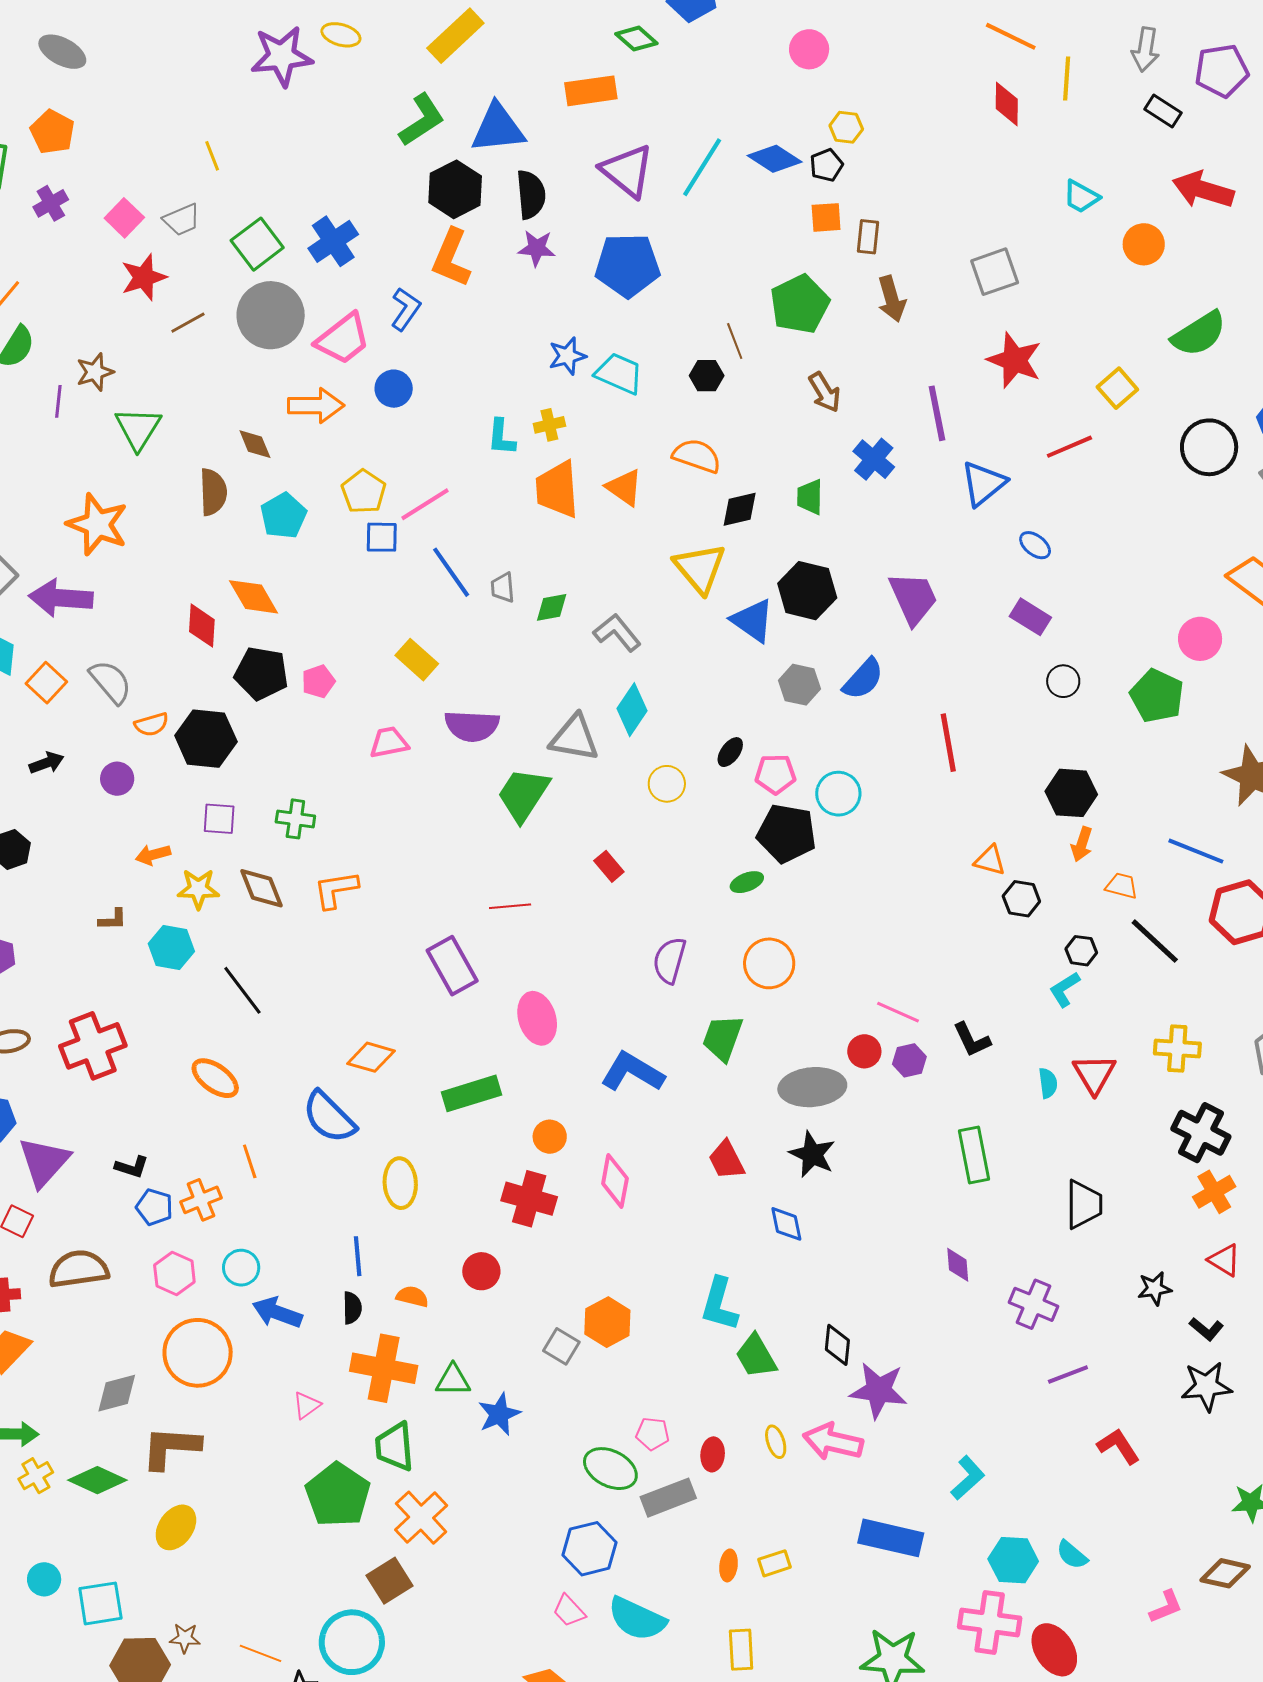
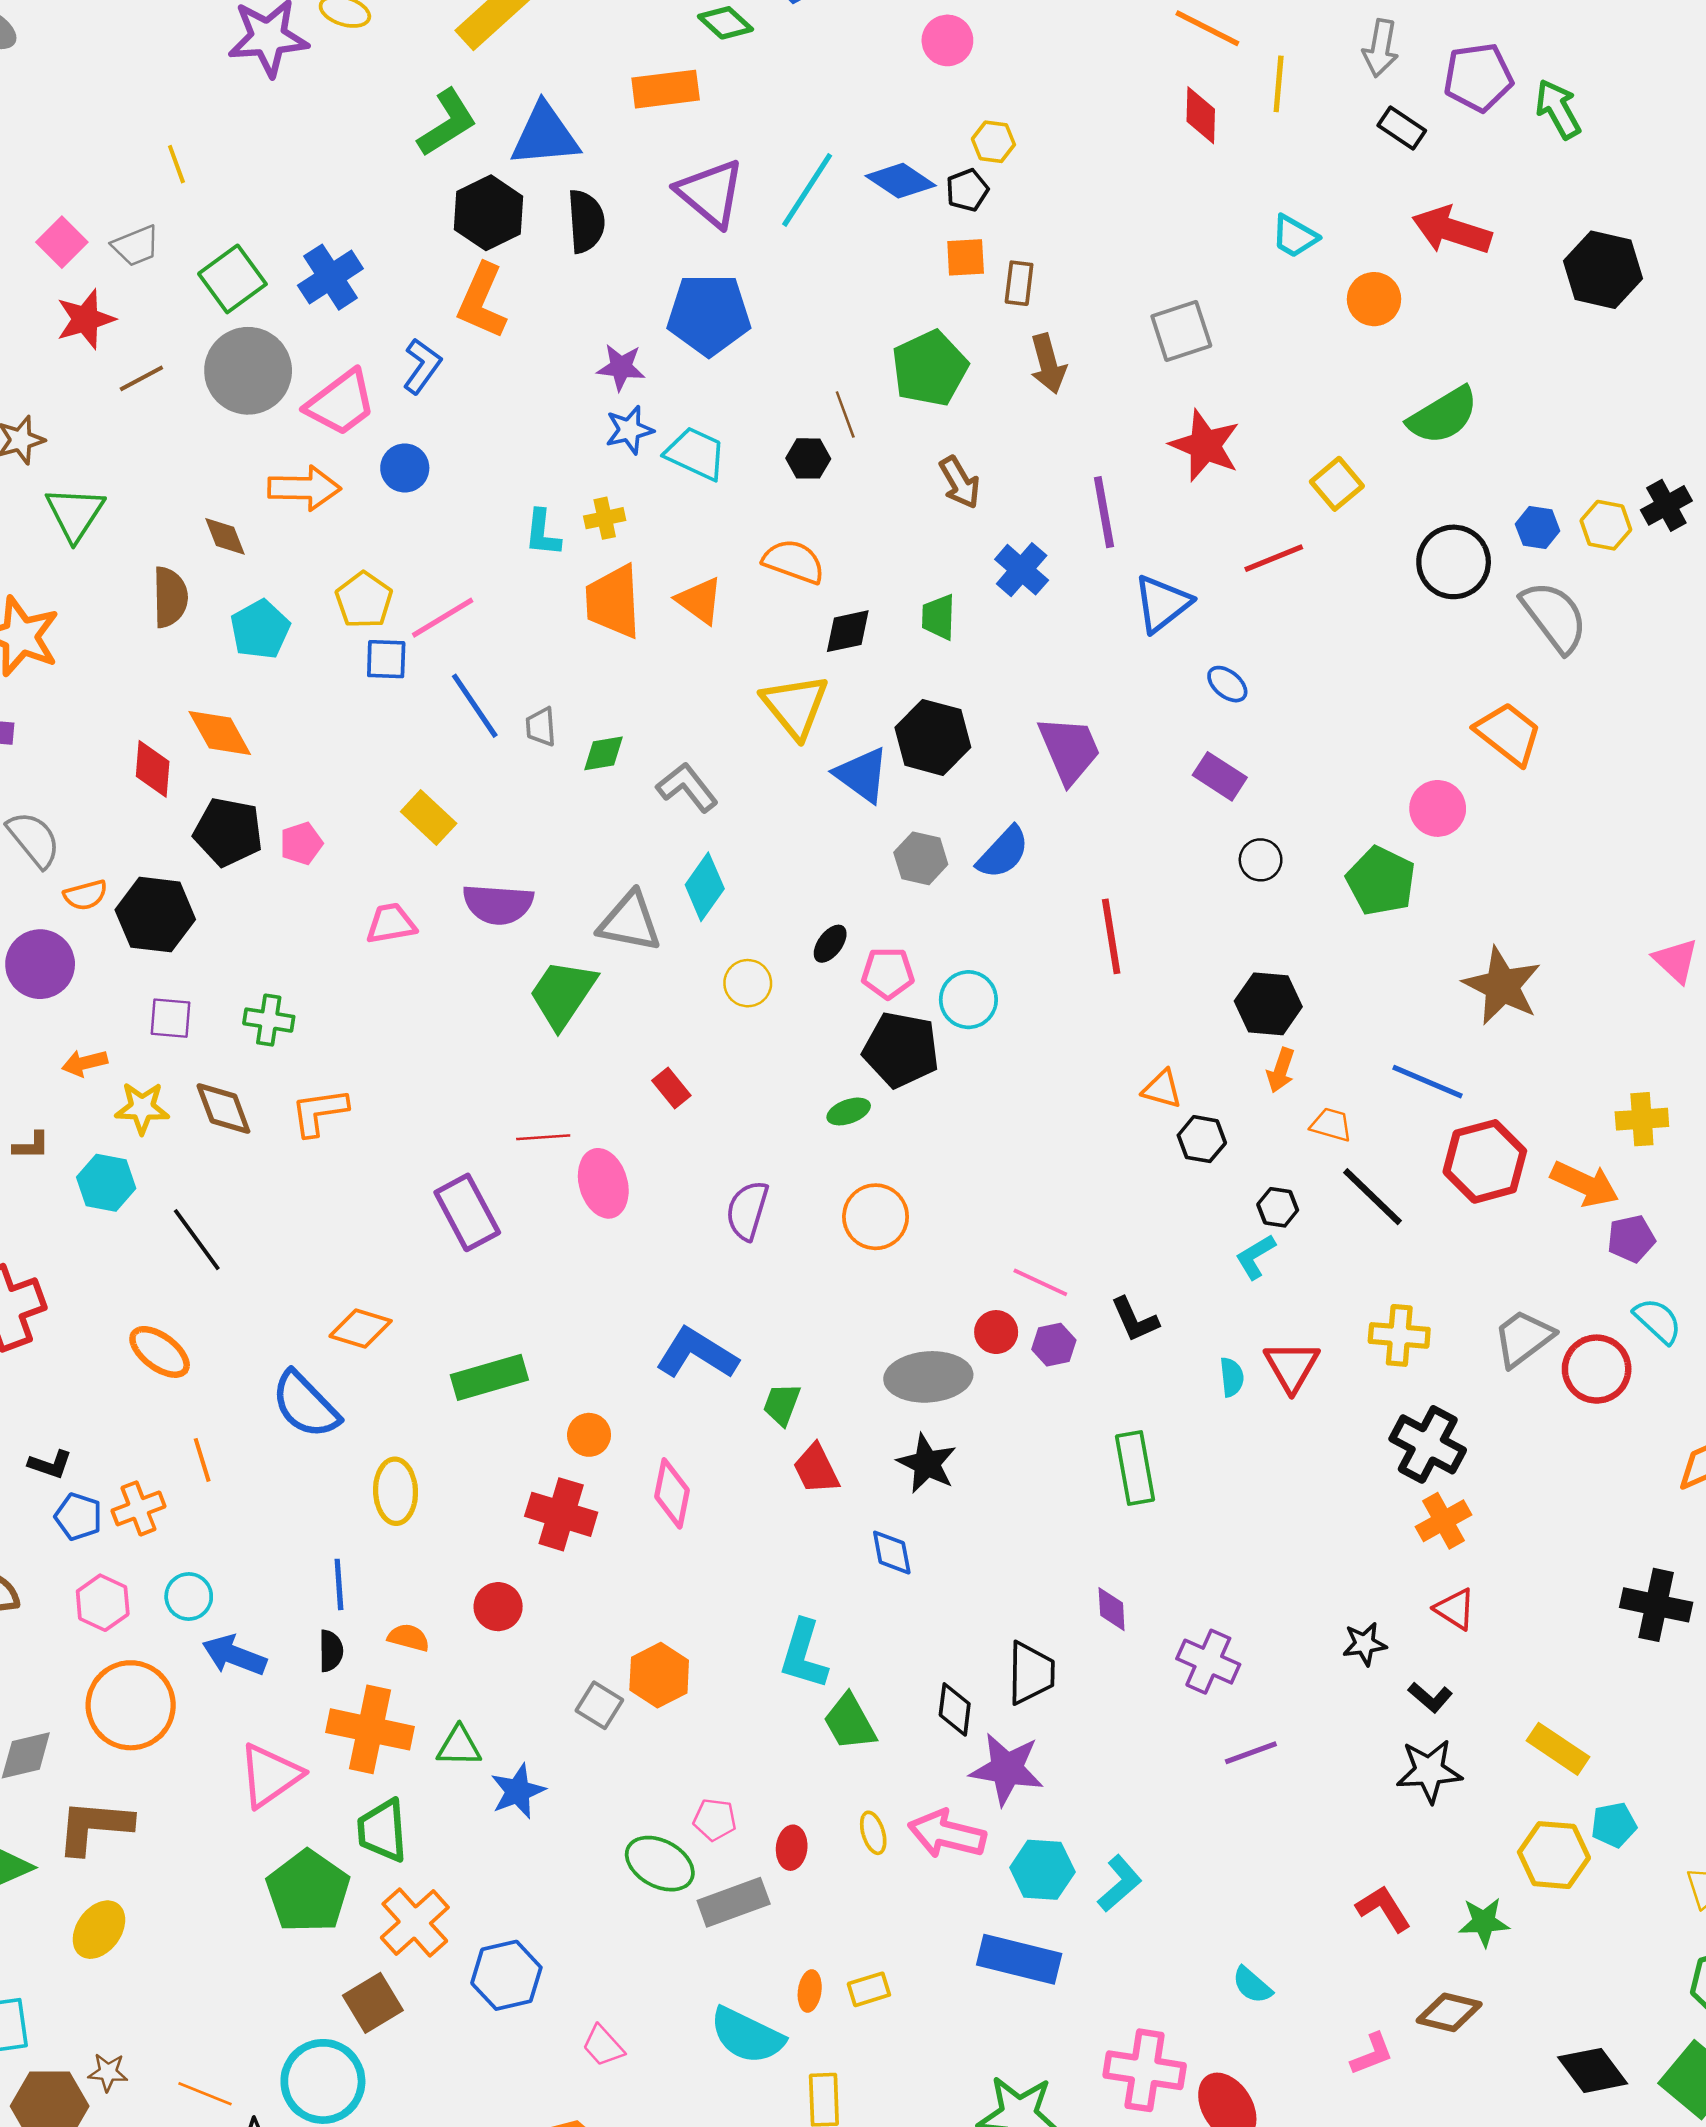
purple star: (537, 248) -> (621, 367), moved
purple circle: (117, 779) -> (40, 964), size x1.6
pink ellipse: (537, 1018) -> (603, 1183), moved
green trapezoid: (723, 1038) -> (782, 1404), moved, size x0.7
black trapezoid: (1084, 1204) -> (1031, 1673), moved
pink triangle: (307, 1405) -> (270, 1775), size x1.8
red L-shape: (1118, 1446) -> (1383, 1909), moved
blue hexagon: (589, 1549) -> (506, 1975), moved
cyan hexagon: (1013, 1560) -> (1042, 1870), moved
cyan semicircle: (637, 1619) -> (747, 2036), moved

